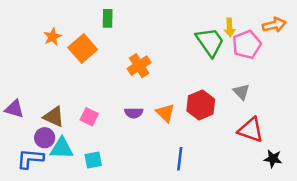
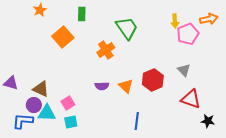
orange star: (52, 37) -> (40, 10), moved
green trapezoid: (210, 42) -> (127, 28), moved
pink square: (89, 117) -> (68, 103), moved, turned 32

